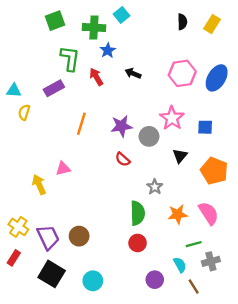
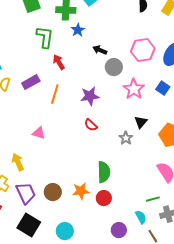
red arrow: (96, 77) -> (59, 62), moved
purple rectangle: (54, 88) -> (31, 82), moved
blue square: (205, 127) -> (163, 88), moved, turned 32
gray circle: (149, 136) -> (114, 67), moved
pink triangle: (63, 168) -> (39, 133), turned 32
yellow arrow: (39, 185) -> (18, 162), moved
gray star: (155, 187) -> (126, 138), moved
orange star: (178, 214) -> (81, 191), moved

